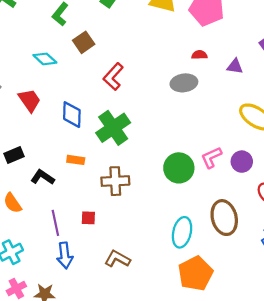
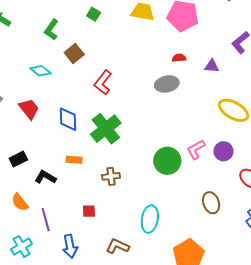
brown cross: (115, 181) -> (111, 176), size x0.7
brown ellipse: (224, 218) -> (211, 203), size x0.7
purple line: (55, 223) -> (46, 220), moved
cyan ellipse: (182, 232) -> (150, 219), moved

